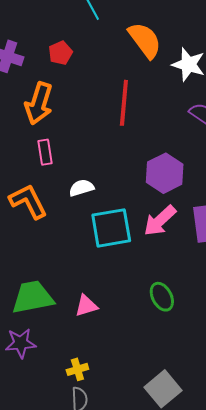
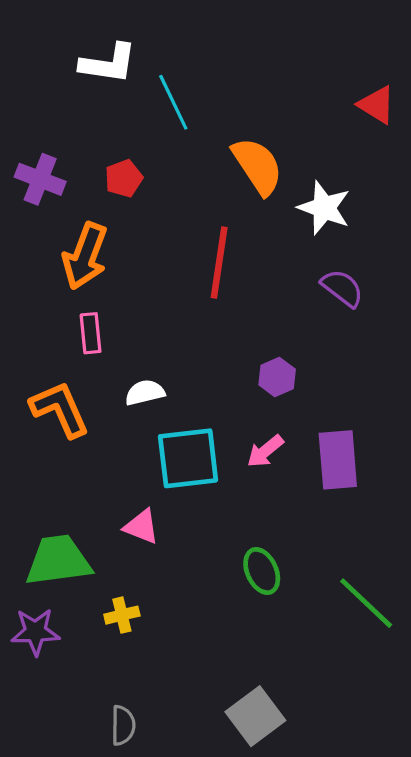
purple hexagon: (165, 173) -> (277, 377), size x0.6
pink arrow: (160, 221) -> (265, 451), size x0.7
pink triangle: (86, 306) -> (141, 527), moved, turned 35
yellow cross: (77, 369) -> (122, 615), moved

